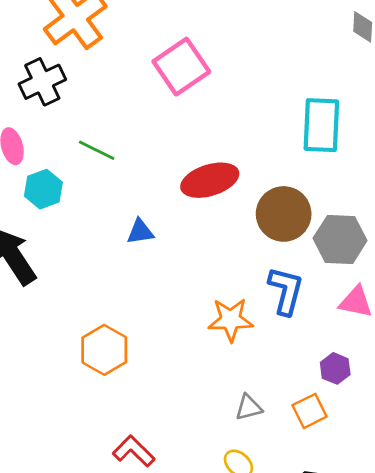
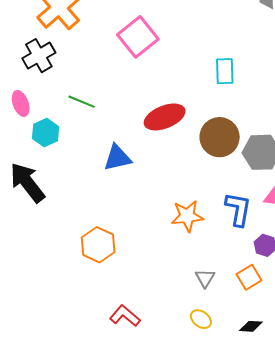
cyan rectangle: (321, 125) -> (225, 71), moved, size x0.7
blue triangle: (140, 232) -> (117, 158), size x1.4
blue L-shape: (286, 291) -> (238, 209), moved
gray triangle: (249, 407) -> (205, 278), turned -40

